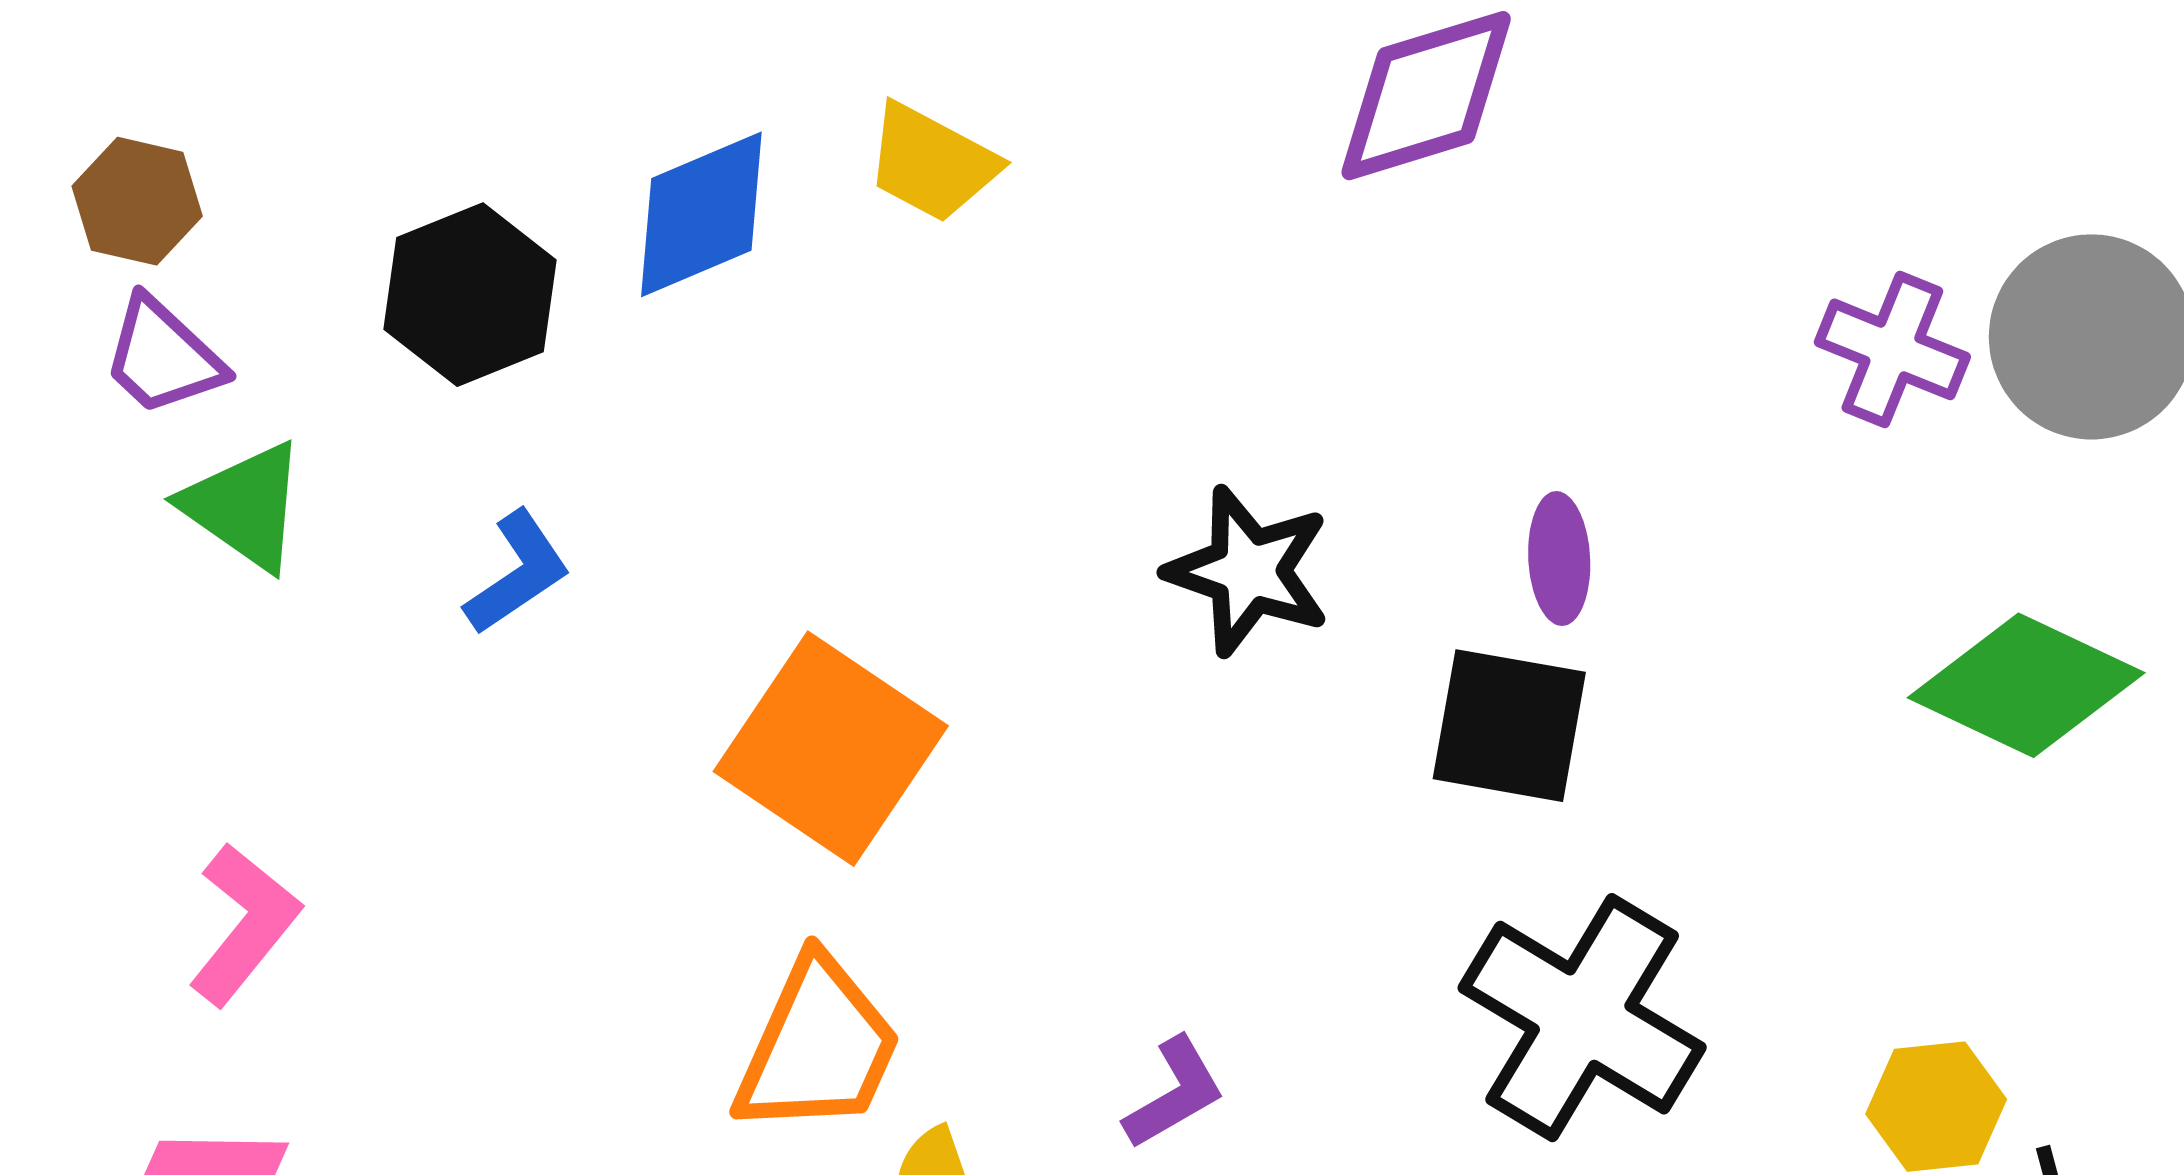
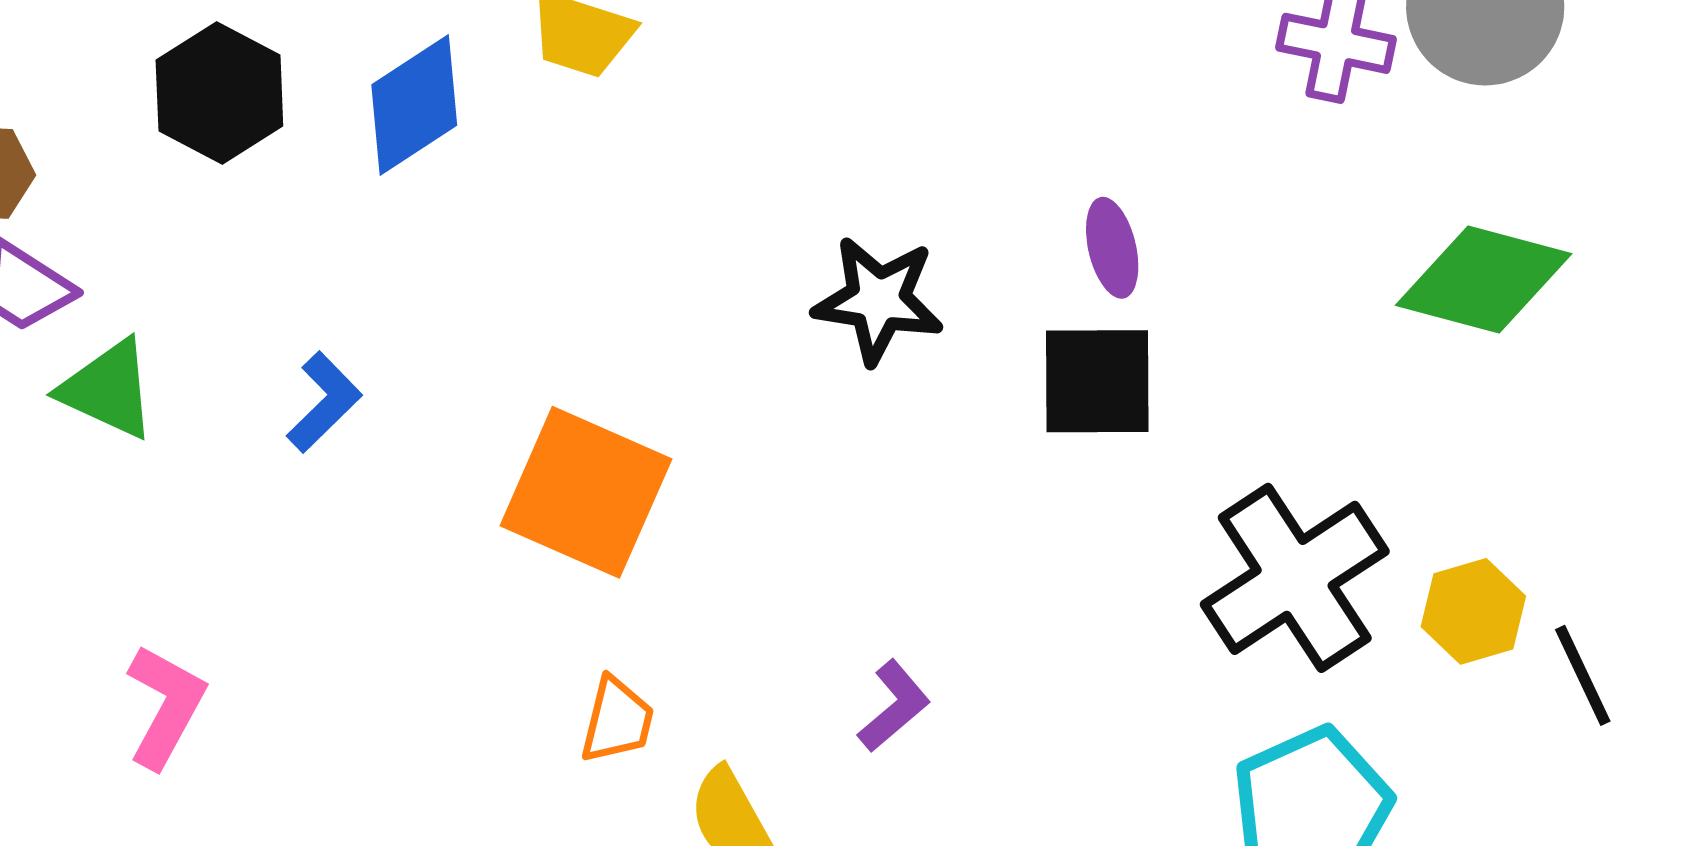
black hexagon: (470, 295) -> (219, 93), moved
black cross: (1582, 1018) -> (1295, 578), moved, turned 36
orange trapezoid: (818, 1047) -> (617, 720), size x0.6

